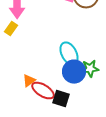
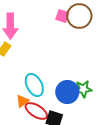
cyan ellipse: (69, 54) -> (34, 85), moved

